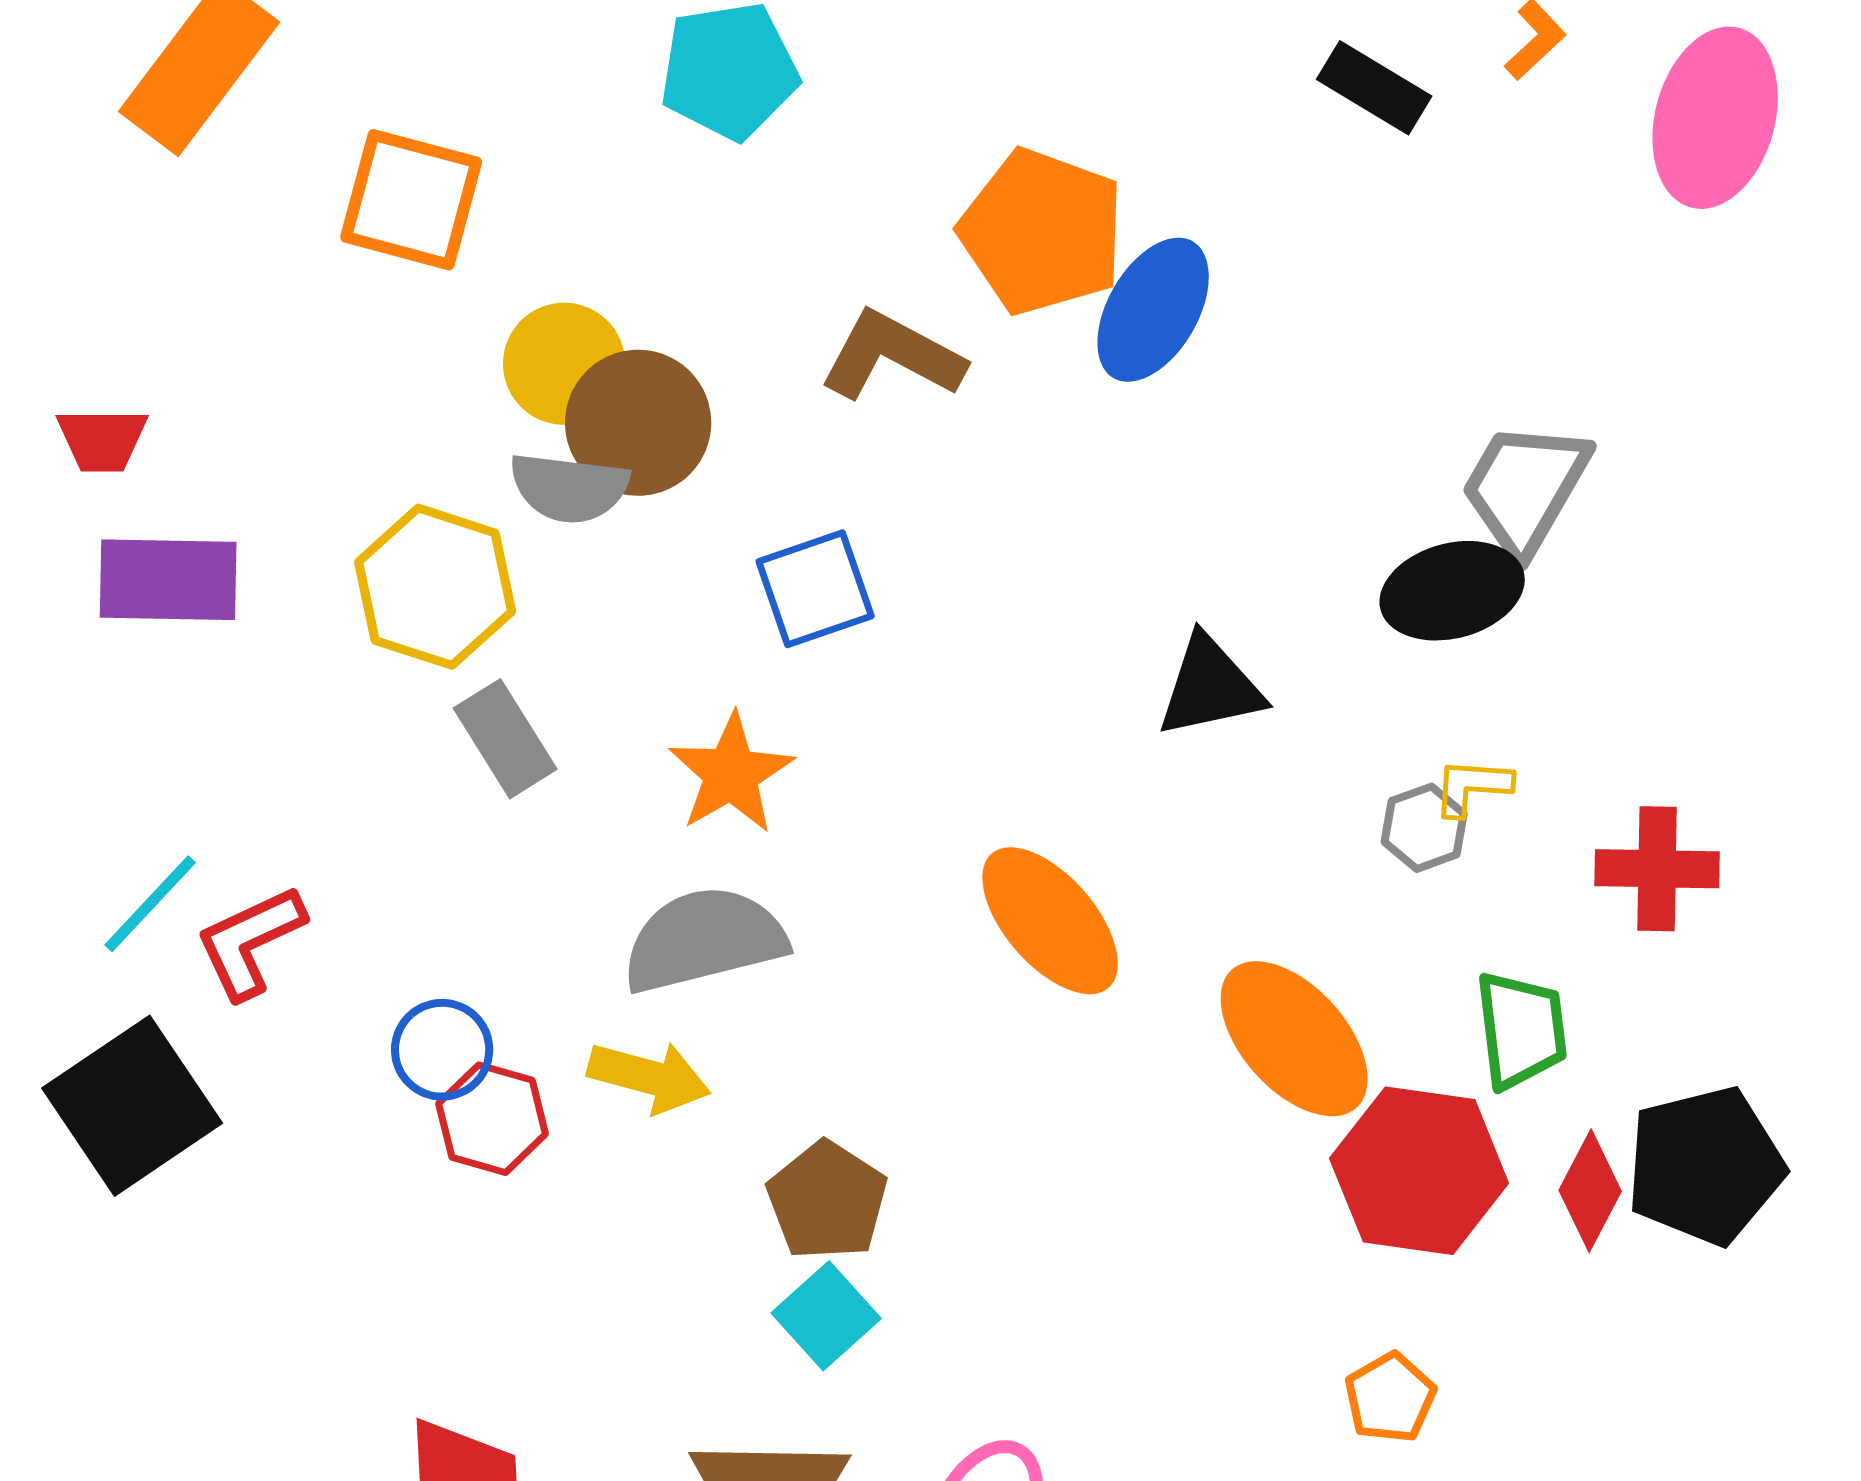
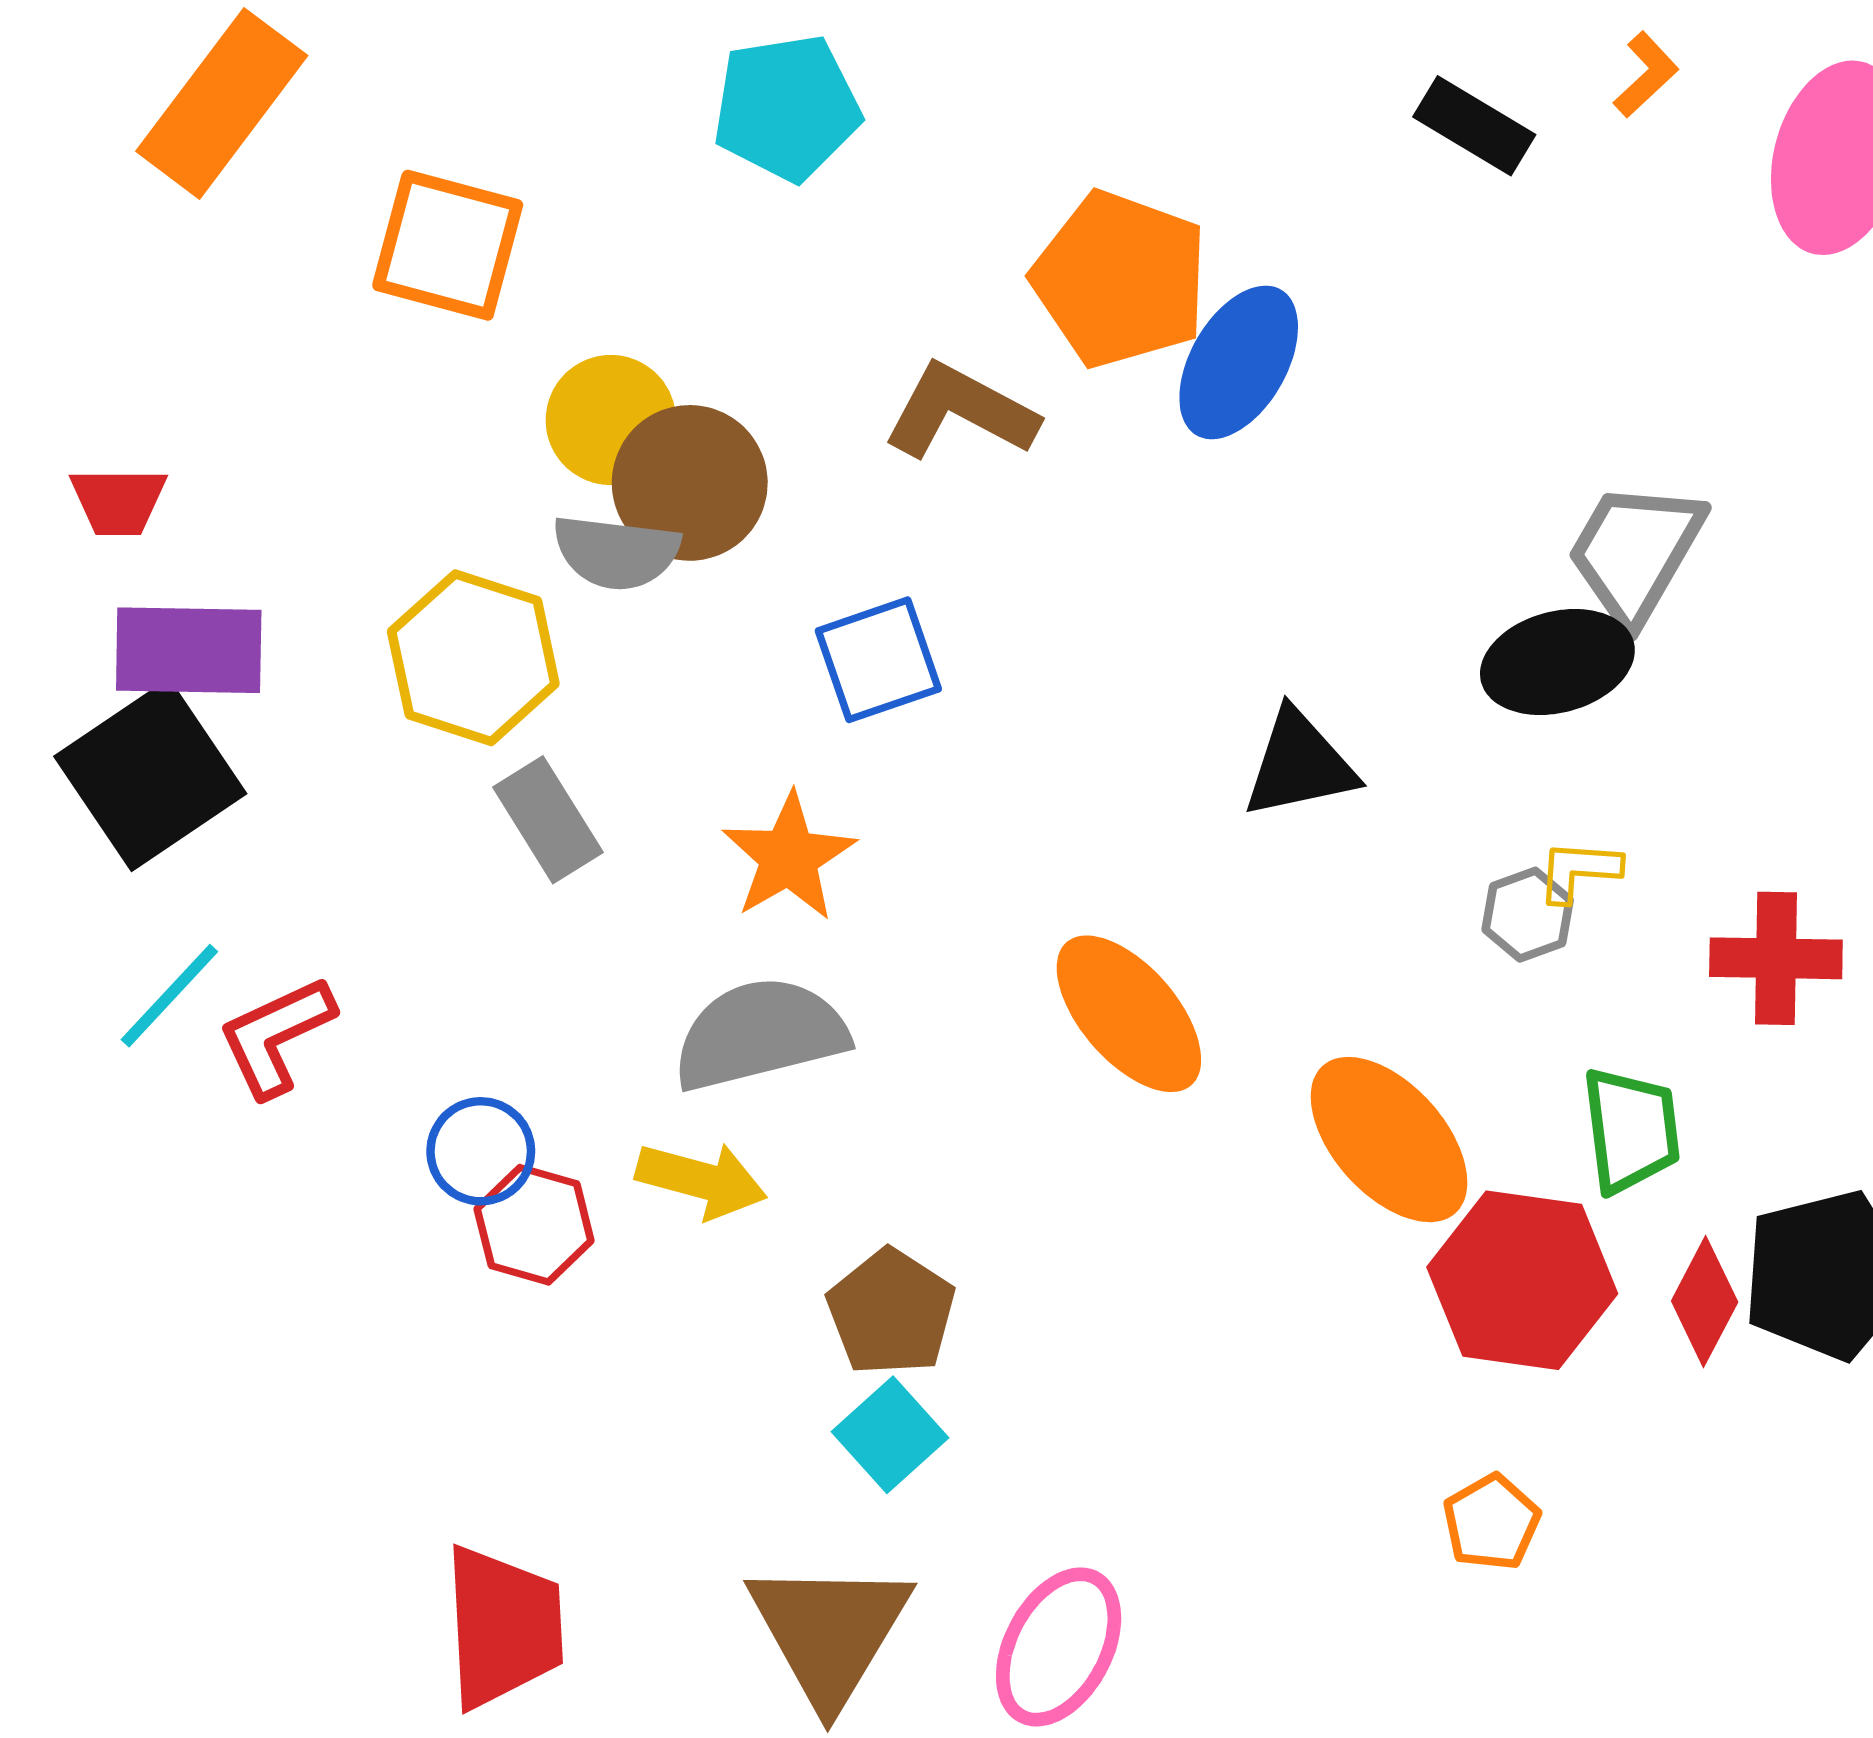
black square: (132, 1106) -> (150, 775), moved

